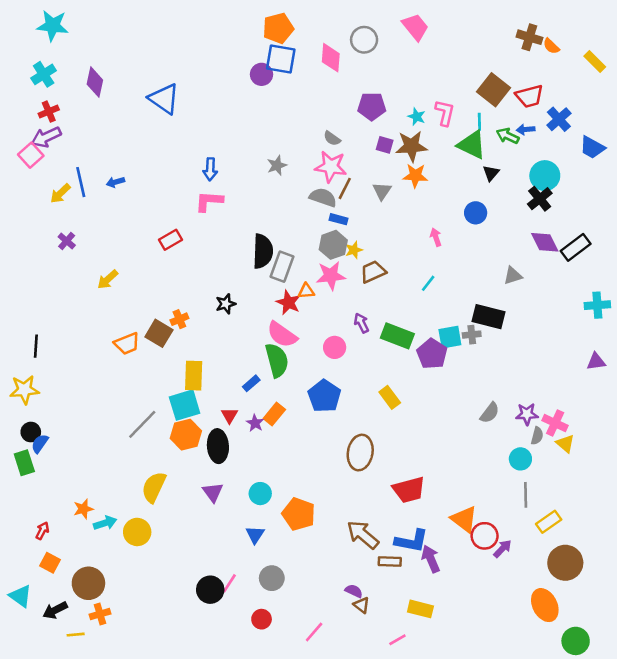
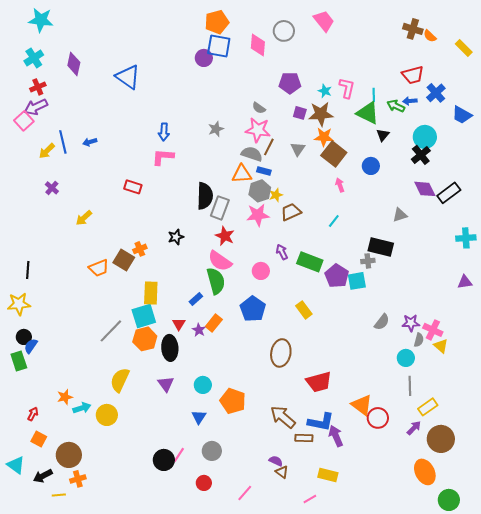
brown square: (494, 90) -> (334, 154), moved
red rectangle: (170, 240) -> (133, 187), turned 48
orange triangle: (306, 291) -> (242, 174), moved, size x1.5
cyan square: (450, 337) -> (357, 281), moved
purple arrow: (503, 549) -> (414, 428), moved

